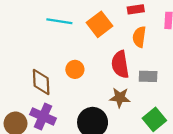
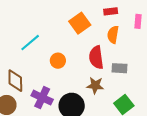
cyan line: (59, 21) -> (30, 43), moved, turned -50
brown diamond: (41, 82) -> (15, 81), moved
purple cross: (43, 116) -> (42, 98), moved

